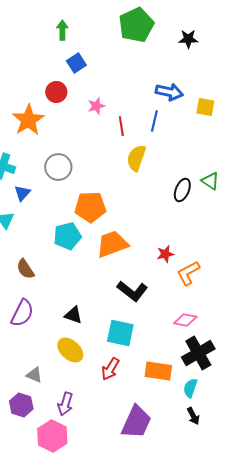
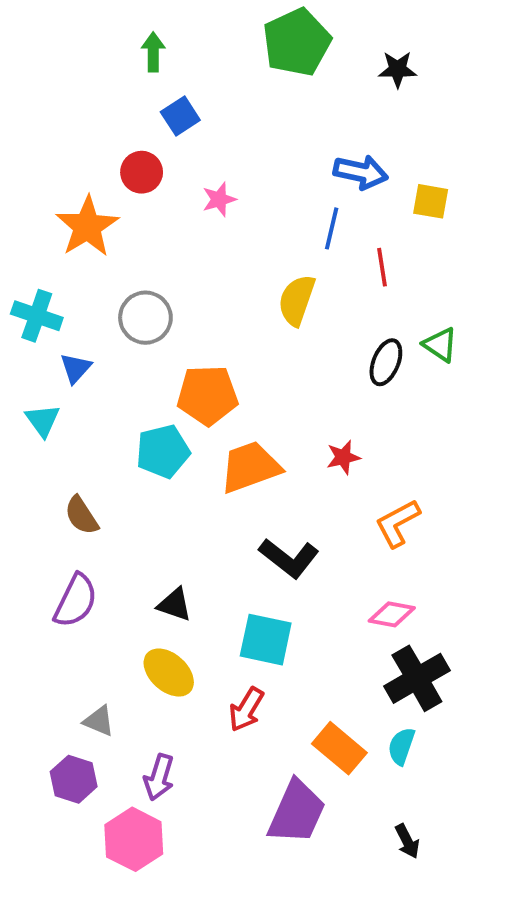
red line: (121, 126) -> (382, 267), moved
red star: (165, 254) -> (343, 457), moved
orange rectangle: (158, 371) -> (339, 748), moved, turned 32
black arrow: (193, 416) -> (407, 841), moved

